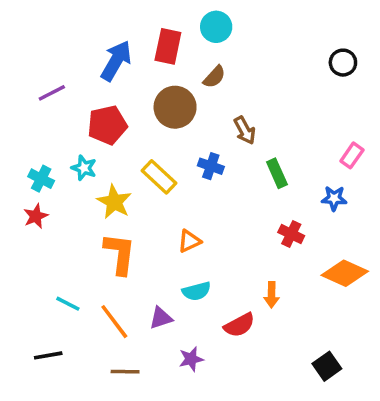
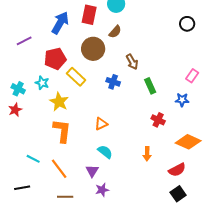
yellow rectangle: (159, 177) -> (76, 77), moved
cyan semicircle: (197, 291) -> (105, 152), turned -126
purple triangle: (161, 318) -> (92, 171), moved, turned -40
red semicircle: (239, 325) -> (177, 170), moved

